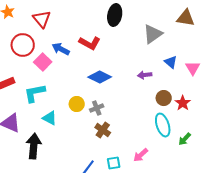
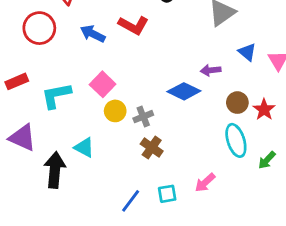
pink square: (43, 62) -> (103, 84), moved
blue diamond: (100, 77) -> (184, 91), moved
cyan triangle: (50, 118) -> (84, 147), moved

